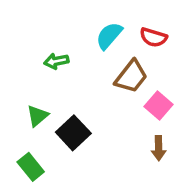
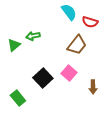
cyan semicircle: (109, 36) -> (69, 12), moved, turned 102
pink square: (159, 106) -> (69, 73), moved
green triangle: (37, 116) -> (14, 45), moved

